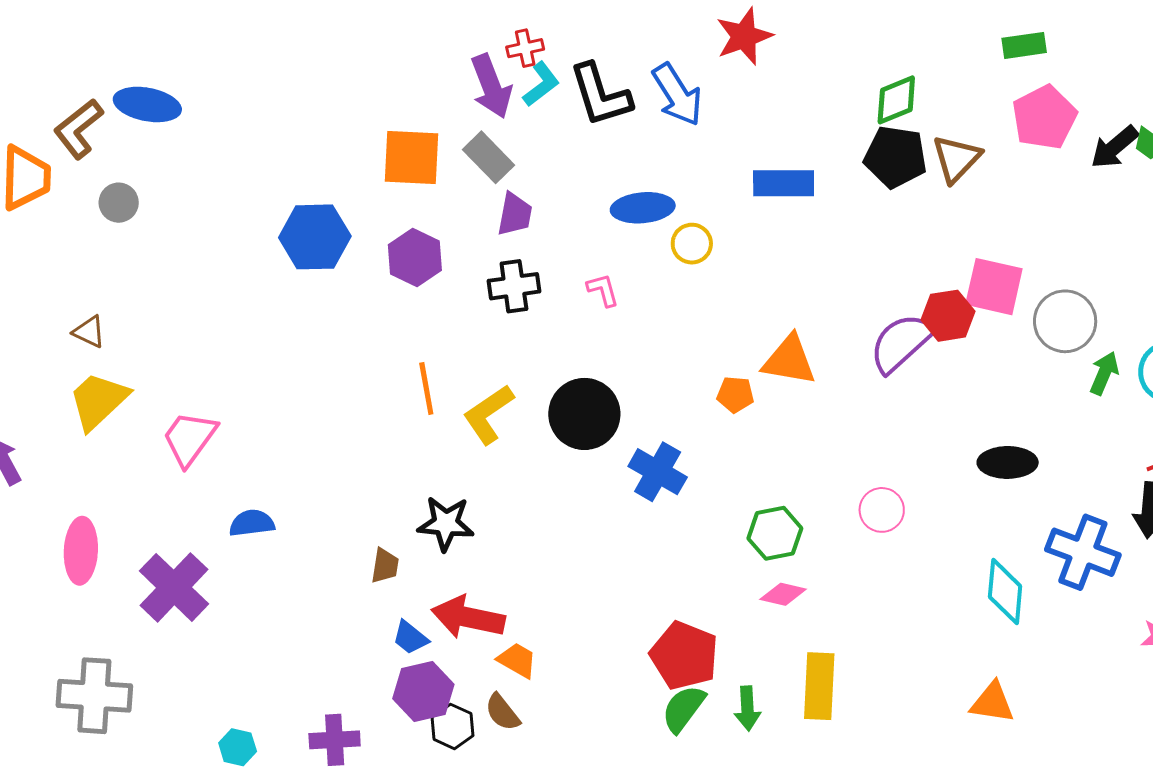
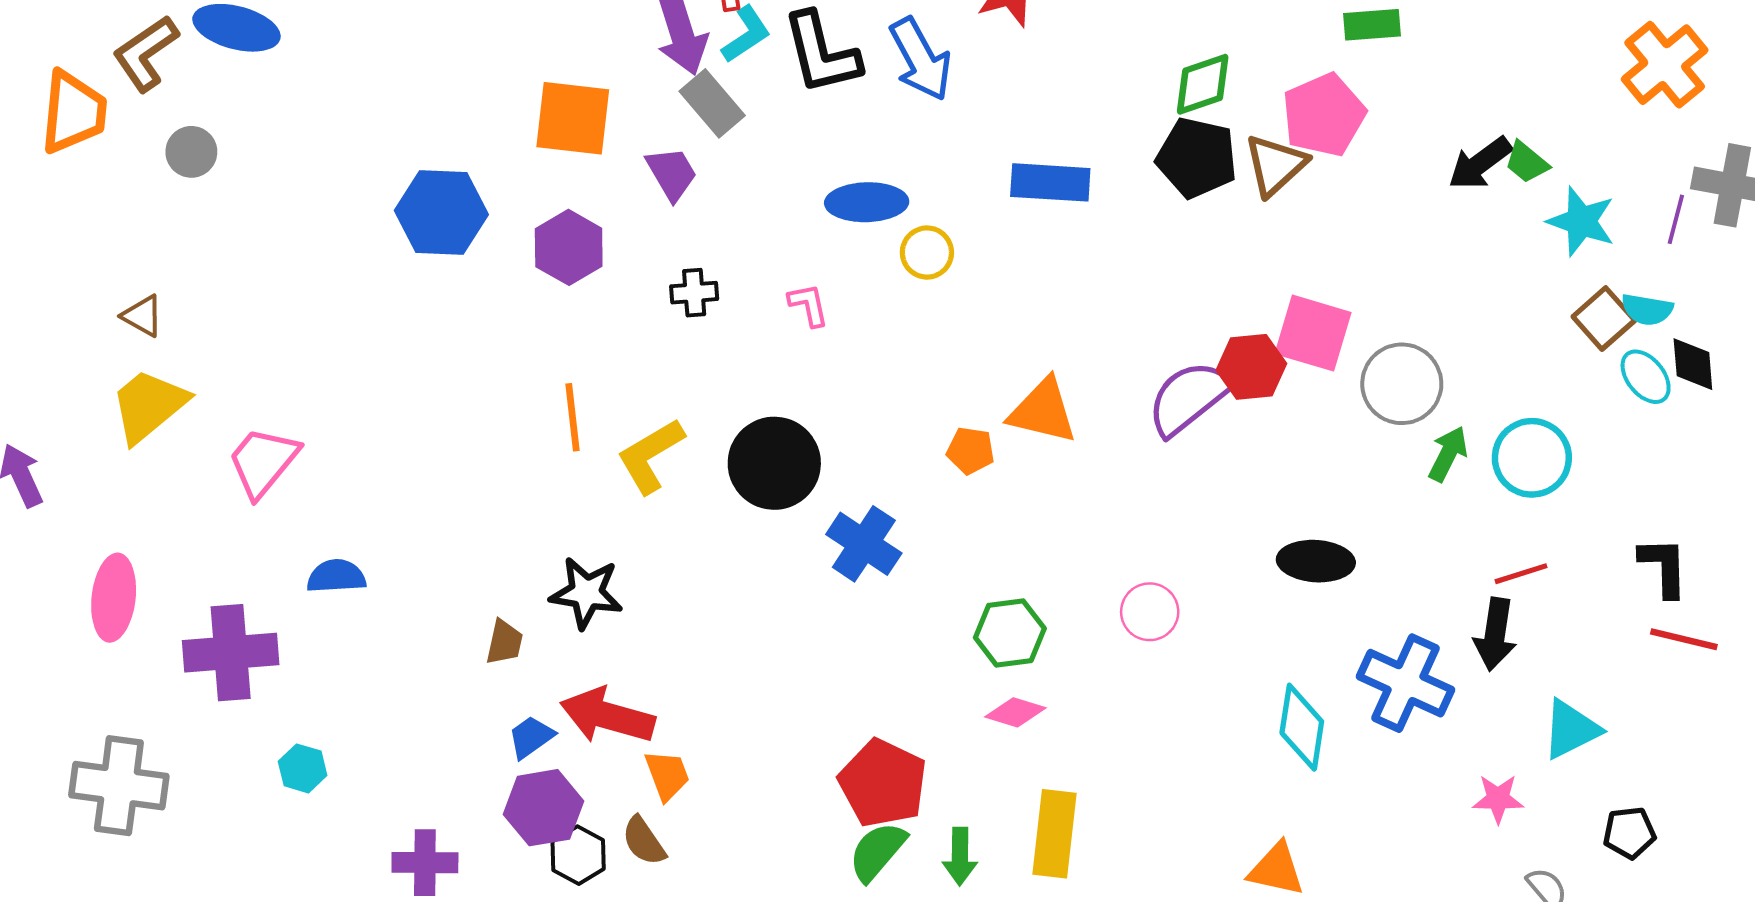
pink pentagon: (1044, 117) -> (1324, 115), moved
gray rectangle: (488, 157) -> (712, 103), moved
purple trapezoid: (515, 214) -> (672, 173), moved, turned -45
black cross: (514, 286) -> (694, 293), size x0.7
purple cross: (174, 587) -> (231, 653), turned 38
blue trapezoid: (410, 638) -> (531, 737), turned 102
orange trapezoid: (517, 660) -> (667, 775), turned 36
cyan hexagon: (238, 747) -> (303, 768), moved

